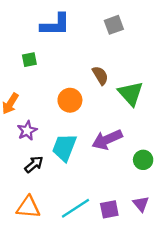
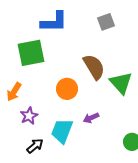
green square: (29, 60) -> (31, 53), size x2.0
brown semicircle: (100, 75) -> (94, 67), size x1.5
purple arrow: (107, 140) -> (91, 118), moved, size x0.6

